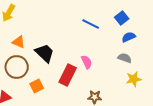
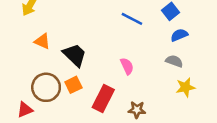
brown circle: (17, 67) -> (46, 87), moved
red rectangle: (68, 75) -> (103, 99), moved
orange square: (37, 86) -> (73, 85), moved

